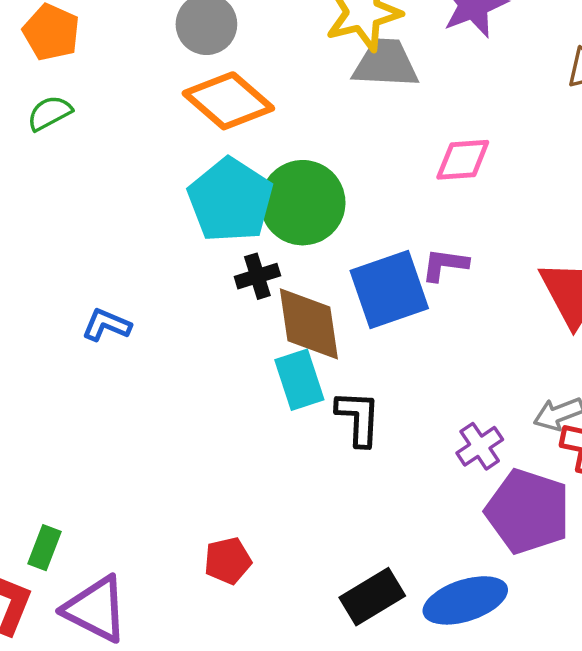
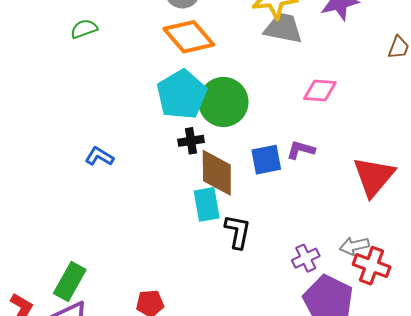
blue square: (389, 289) -> (266, 160), size x0.7
green rectangle: (45, 548) -> (70, 281), moved, size x1.5

